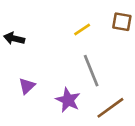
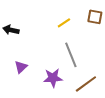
purple star: (68, 100) -> (53, 78), turned -30

